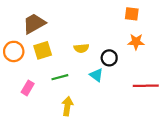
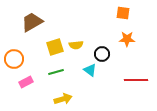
yellow square: (43, 50) -> (55, 47), moved
orange circle: (14, 51) -> (14, 59), moved
pink rectangle: (28, 88) -> (26, 82), turned 32
yellow arrow: (67, 106) -> (63, 99), turned 66

